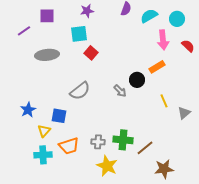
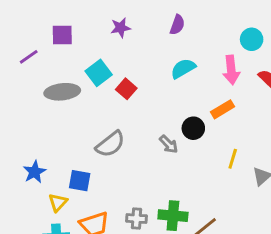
cyan semicircle: (149, 16) -> (183, 68), moved
cyan square: (79, 34) -> (99, 73), moved, turned -30
yellow line: (164, 101) -> (233, 159), turned 40

